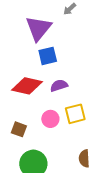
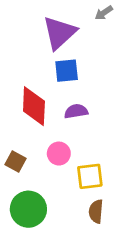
red diamond: (27, 86) -> (34, 106), turned 72
yellow square: (75, 114) -> (90, 176), moved

